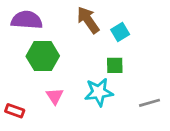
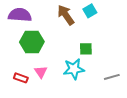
cyan square: (120, 32) -> (90, 11), moved
red rectangle: (15, 111) -> (21, 78), moved

